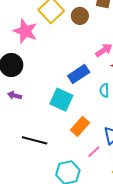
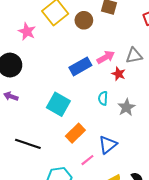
pink star: (25, 31) -> (27, 32), size x0.7
blue rectangle: (79, 74) -> (80, 66), moved

